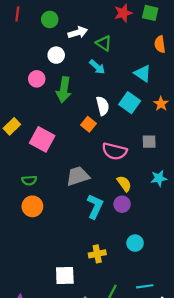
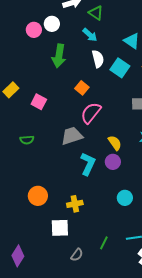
pink circle: (37, 79) -> (34, 30), moved
white semicircle: (103, 106) -> (98, 59), moved
pink square: (42, 139) -> (39, 102), size x0.7
pink semicircle: (115, 151) -> (91, 113), moved, turned 115
orange circle: (32, 206) -> (38, 196), moved
yellow cross: (97, 254) -> (75, 204), moved

